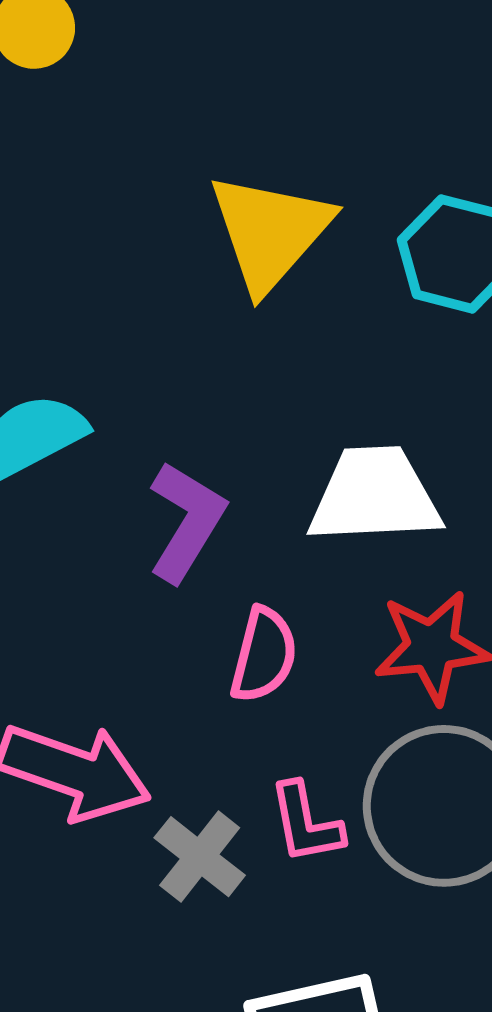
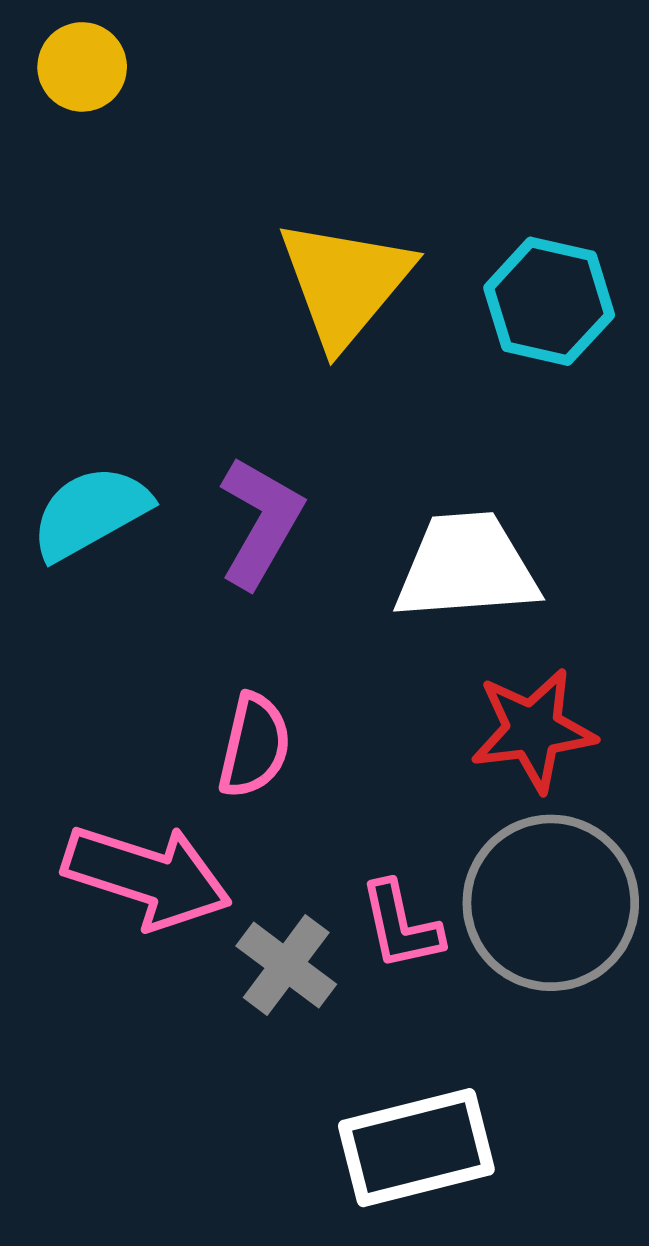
purple L-shape: (186, 522) -> (261, 522), moved
pink semicircle: (264, 655) -> (254, 746), moved

